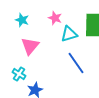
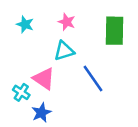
cyan triangle: (69, 34) -> (64, 51), moved
pink triangle: (30, 46) -> (44, 79), moved, turned -36

